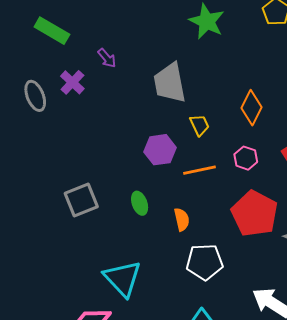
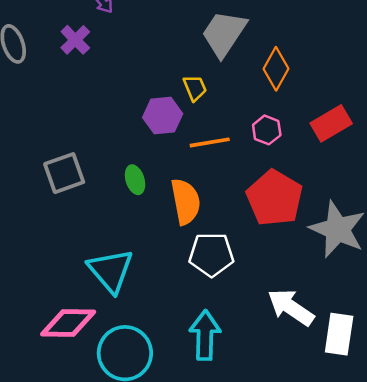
purple cross: (72, 82) -> (75, 40), moved
gray trapezoid: (170, 83) -> (224, 34), moved, turned 42
yellow trapezoid: (200, 125) -> (195, 88), moved
orange semicircle: (182, 219) -> (186, 202), size x1.6

